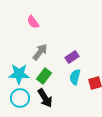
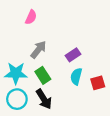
pink semicircle: (33, 22) -> (31, 17), turned -120
green rectangle: (44, 76) -> (43, 75), turned -70

